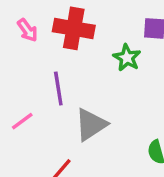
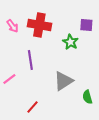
gray triangle: (91, 125) -> (63, 81), moved

